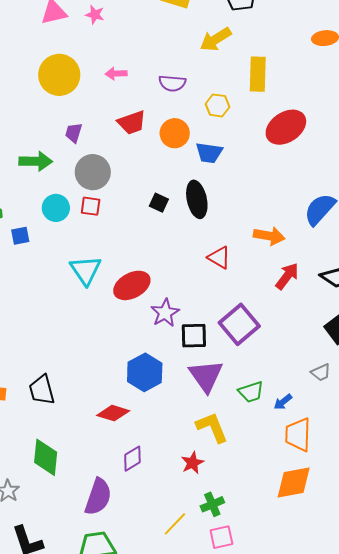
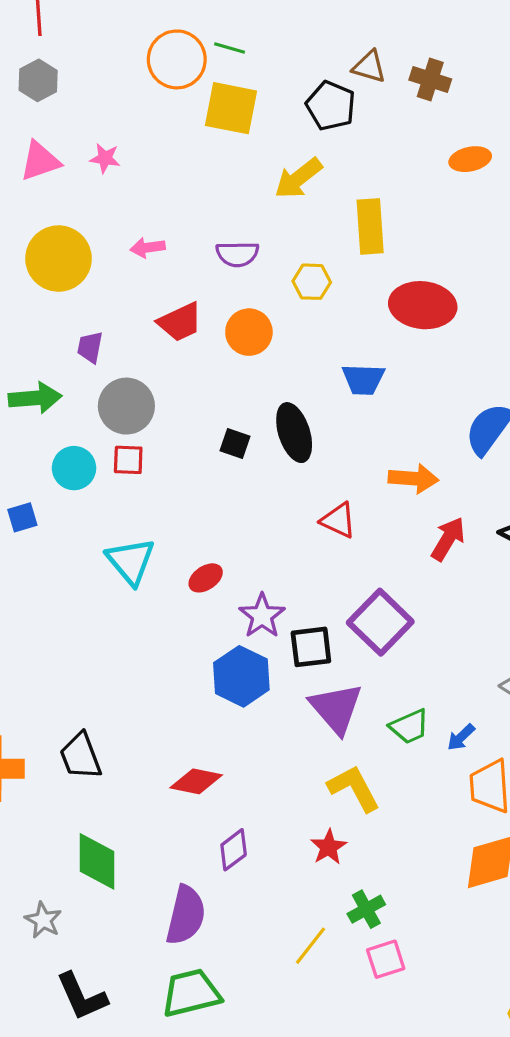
red ellipse: (286, 127) -> (423, 305), turned 45
blue trapezoid: (209, 153) -> (363, 379), moved
red ellipse: (132, 285) -> (206, 578), size x0.6
blue hexagon: (145, 372) -> (241, 676), moved

